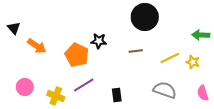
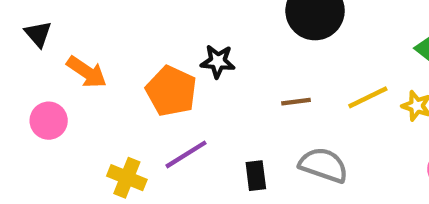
brown line: (136, 51) -> (296, 102), moved
pink circle: (25, 87) -> (49, 121), moved
gray semicircle: (165, 90) -> (323, 165), moved

